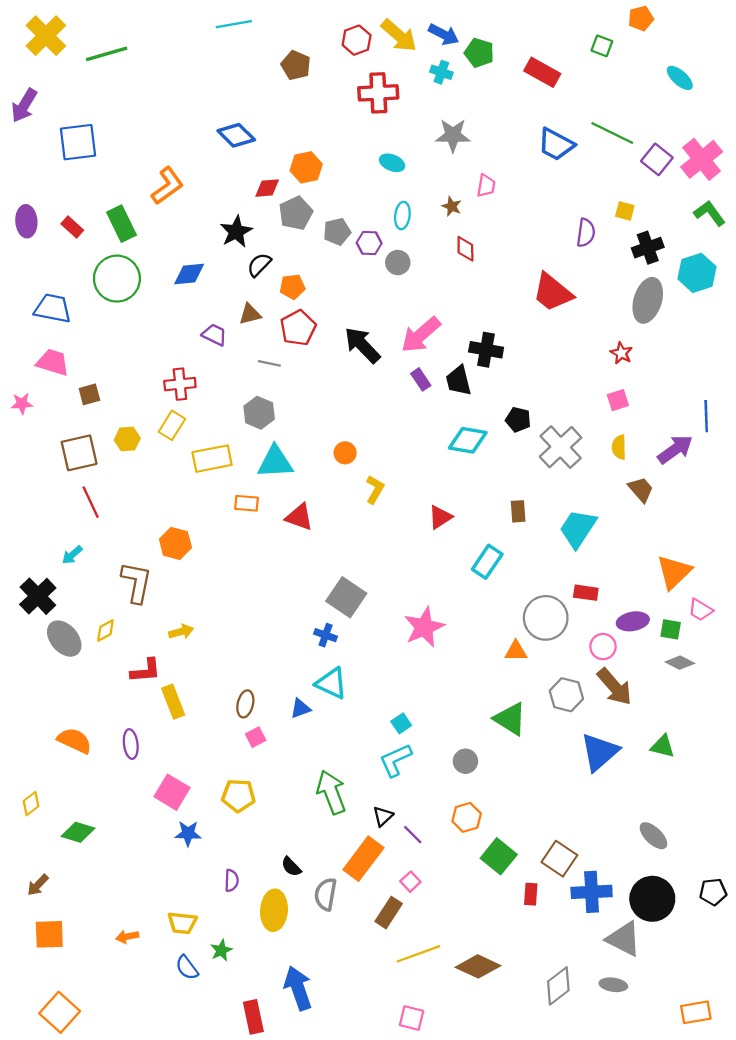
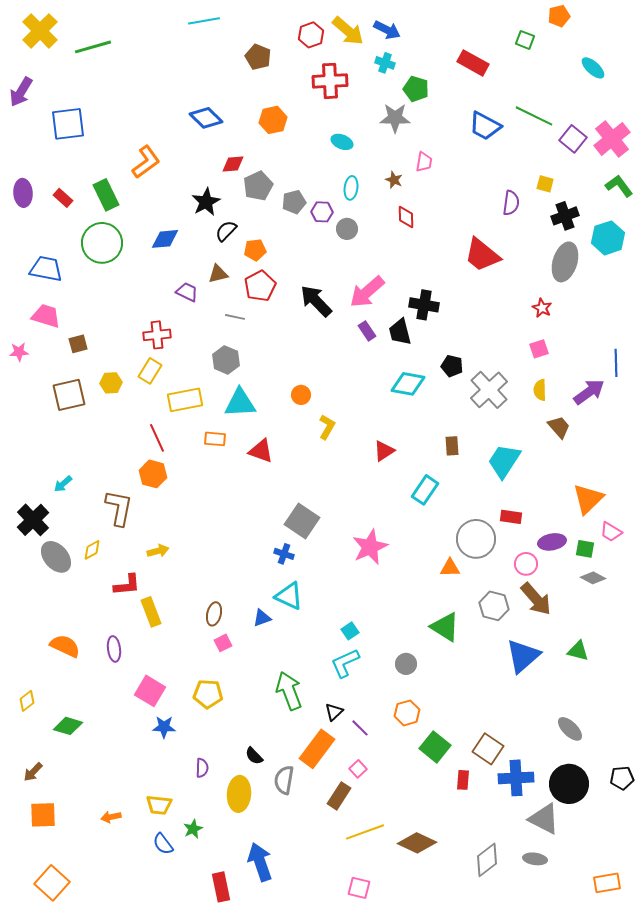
green pentagon: (479, 53) -> (416, 89), moved
orange hexagon: (306, 167) -> (273, 120), moved
red line: (91, 502) -> (157, 438), moved

